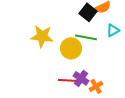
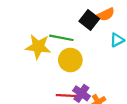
green line: (86, 37) -> (61, 38), moved

